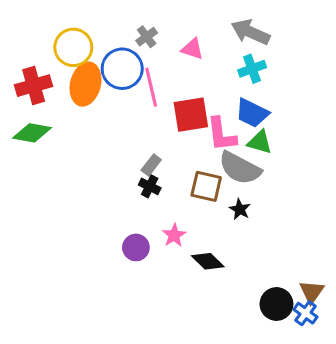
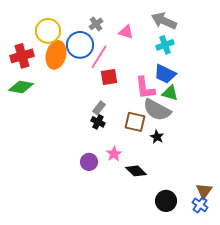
pink line: (151, 87) -> (99, 57), turned 45
red square: (191, 115) -> (109, 77), moved, size x0.7
black circle: (276, 304) -> (166, 201), moved

